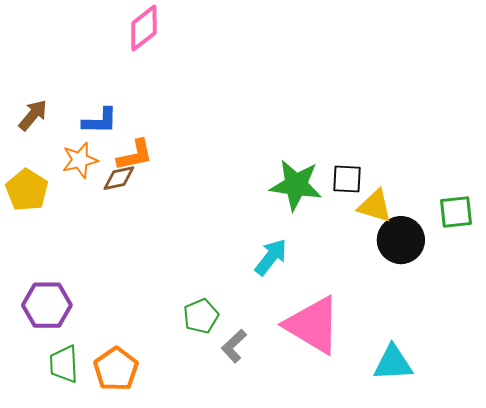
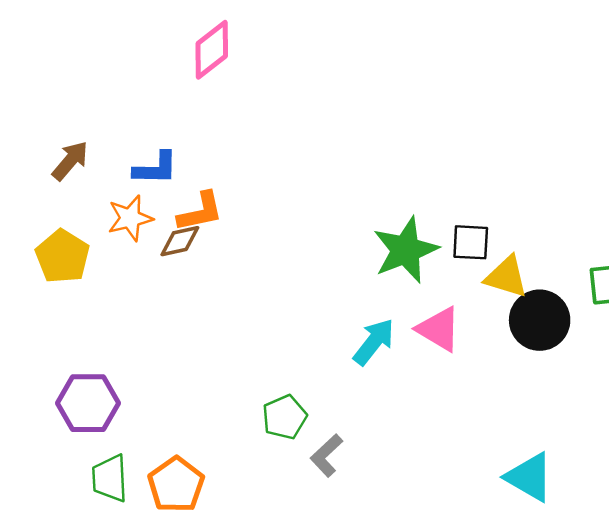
green star: (296, 185) -> (406, 250), turned -30
pink triangle: (313, 325) -> (439, 329), moved, size x0.6
cyan triangle: (393, 363) -> (529, 477), turned 33

